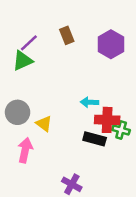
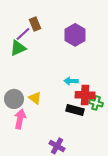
brown rectangle: (67, 35) -> (35, 24), moved
purple hexagon: (111, 44) -> (75, 35), moved
gray circle: (18, 112) -> (14, 99), moved

